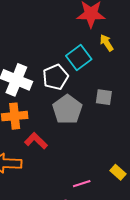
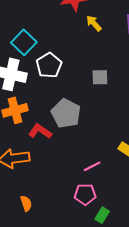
cyan square: (79, 58) -> (24, 42), moved
gray pentagon: (67, 109) -> (66, 113), moved

